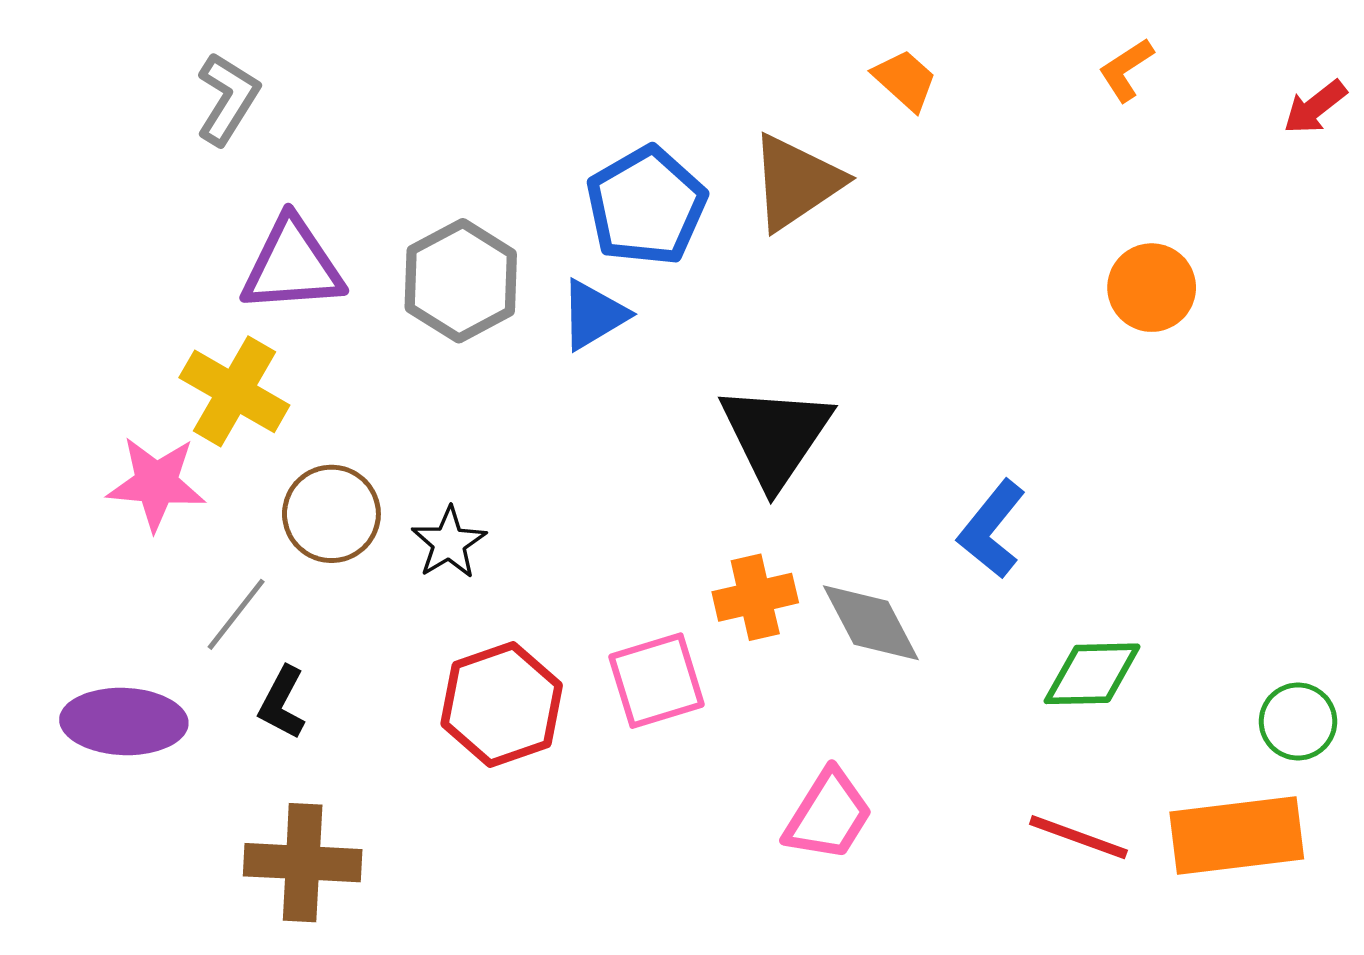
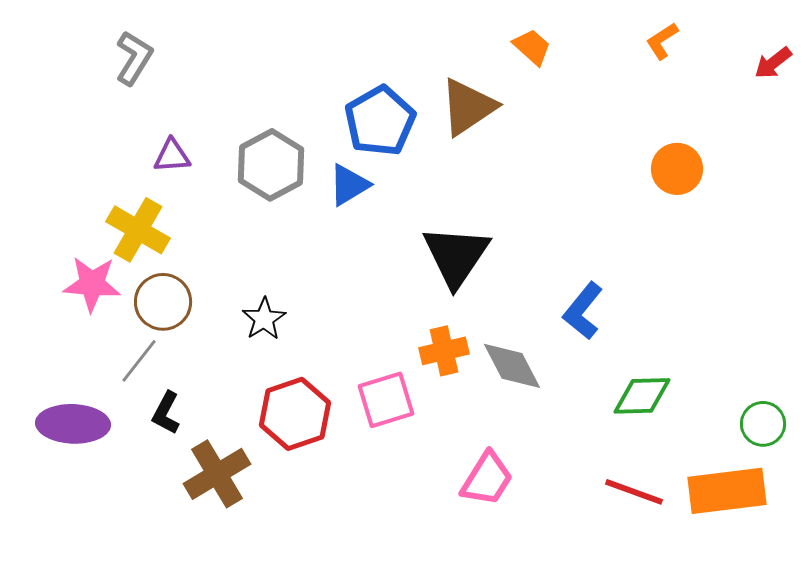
purple triangle: (292, 265) -> (172, 156), size x0.6
brown circle: (331, 514) -> (163, 302), moved
brown cross: (303, 863) -> (217, 474), moved, turned -34

